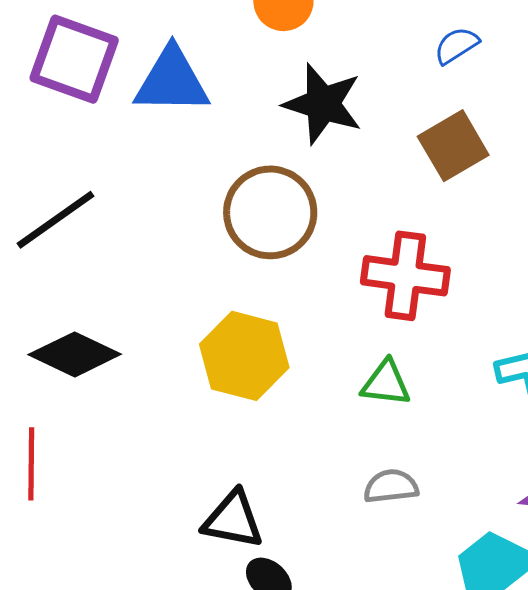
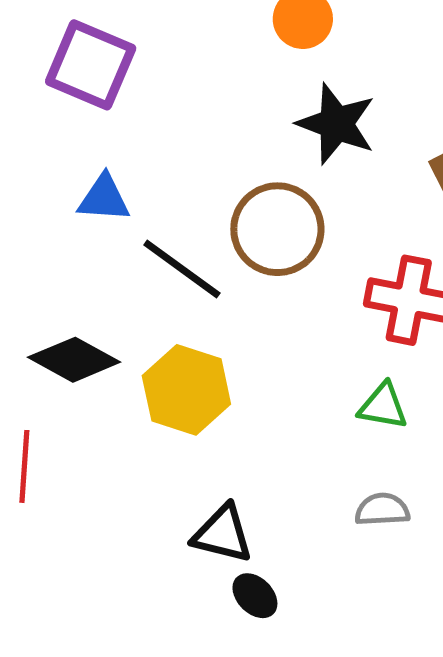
blue triangle: (172, 81) -> (104, 198), moved, size x0.7
black line: (55, 220) -> (182, 269), moved, turned 68
yellow hexagon: (244, 356) -> (186, 390), moved

